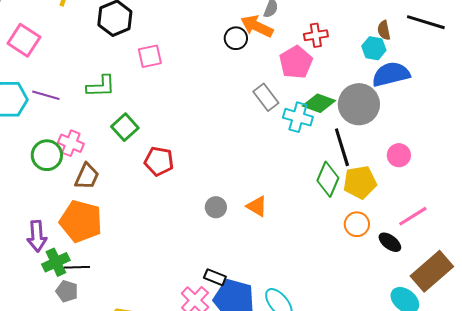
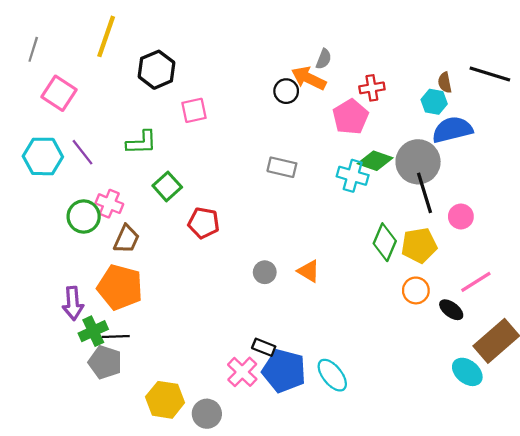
purple line: (46, 95) -> (83, 152), turned 36
gray rectangle: (266, 97) -> (282, 167), moved, turned -40
black line: (342, 147) -> (424, 193), moved
gray pentagon: (67, 291) -> (105, 362), size x1.4

